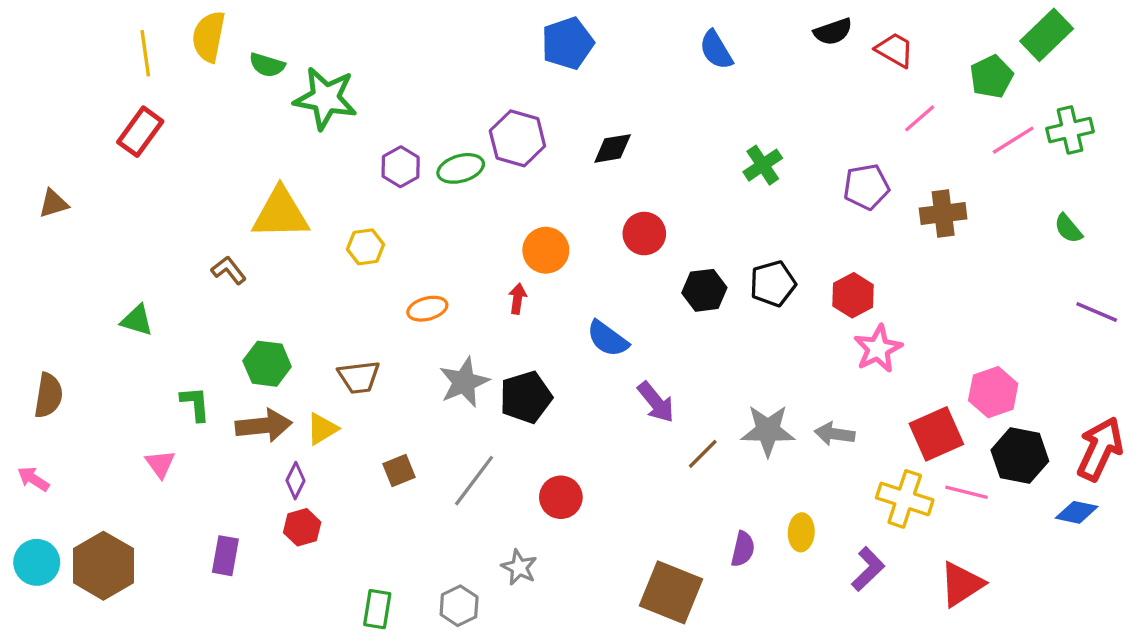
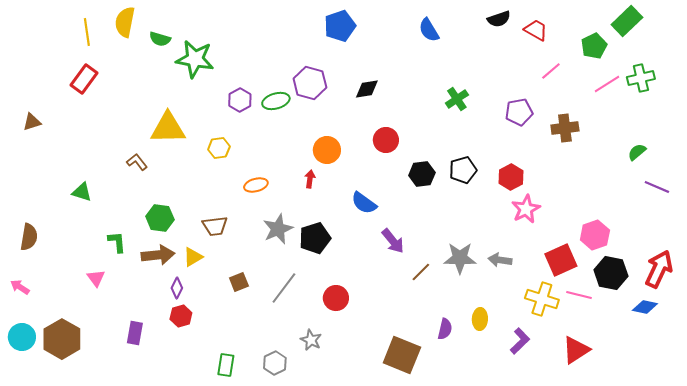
green semicircle: (1068, 229) -> (637, 152), moved, turned 90

